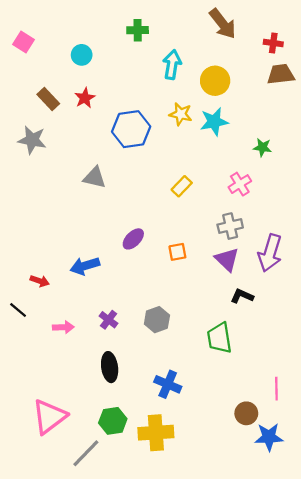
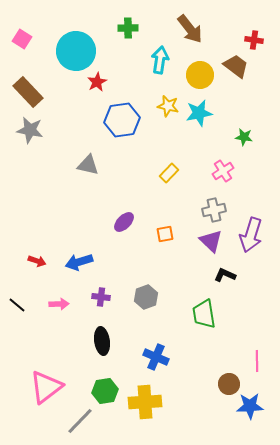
brown arrow: (223, 24) -> (190, 29), moved
cyan circle: (82, 55) -> (76, 51), size x2.0
brown trapezoid: (281, 74) -> (236, 66), moved, turned 44
red star: (85, 98) -> (97, 82), moved
brown rectangle: (48, 99) -> (28, 92), moved, size x1.4
blue arrow: (85, 266) -> (79, 262), moved
black line: (18, 310) -> (17, 305), moved
purple cross: (109, 320) -> (101, 297), turned -30

